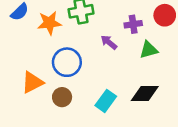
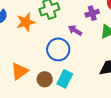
blue circle: (67, 62) -> (58, 49), moved
cyan rectangle: (106, 101) -> (65, 79), moved

